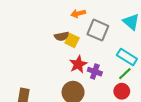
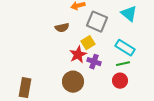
yellow square: (72, 40) -> (88, 43), moved, turned 32
green line: (125, 74) -> (123, 64), turned 32

